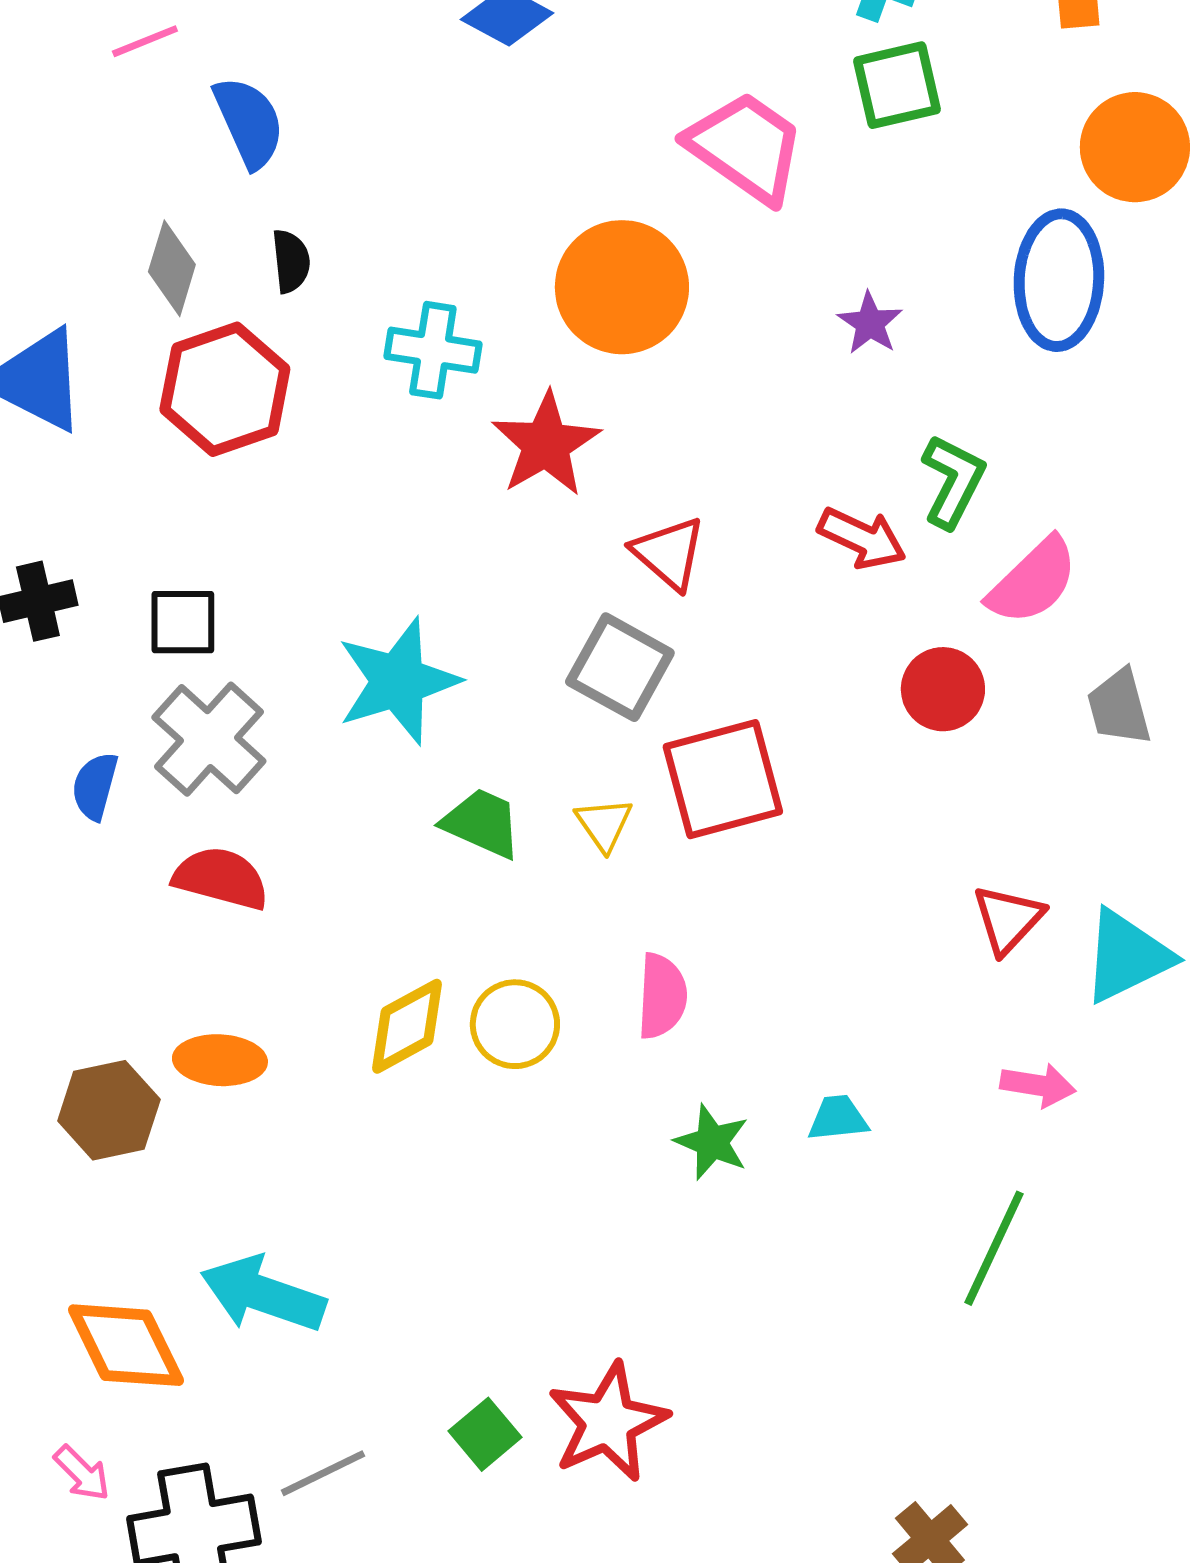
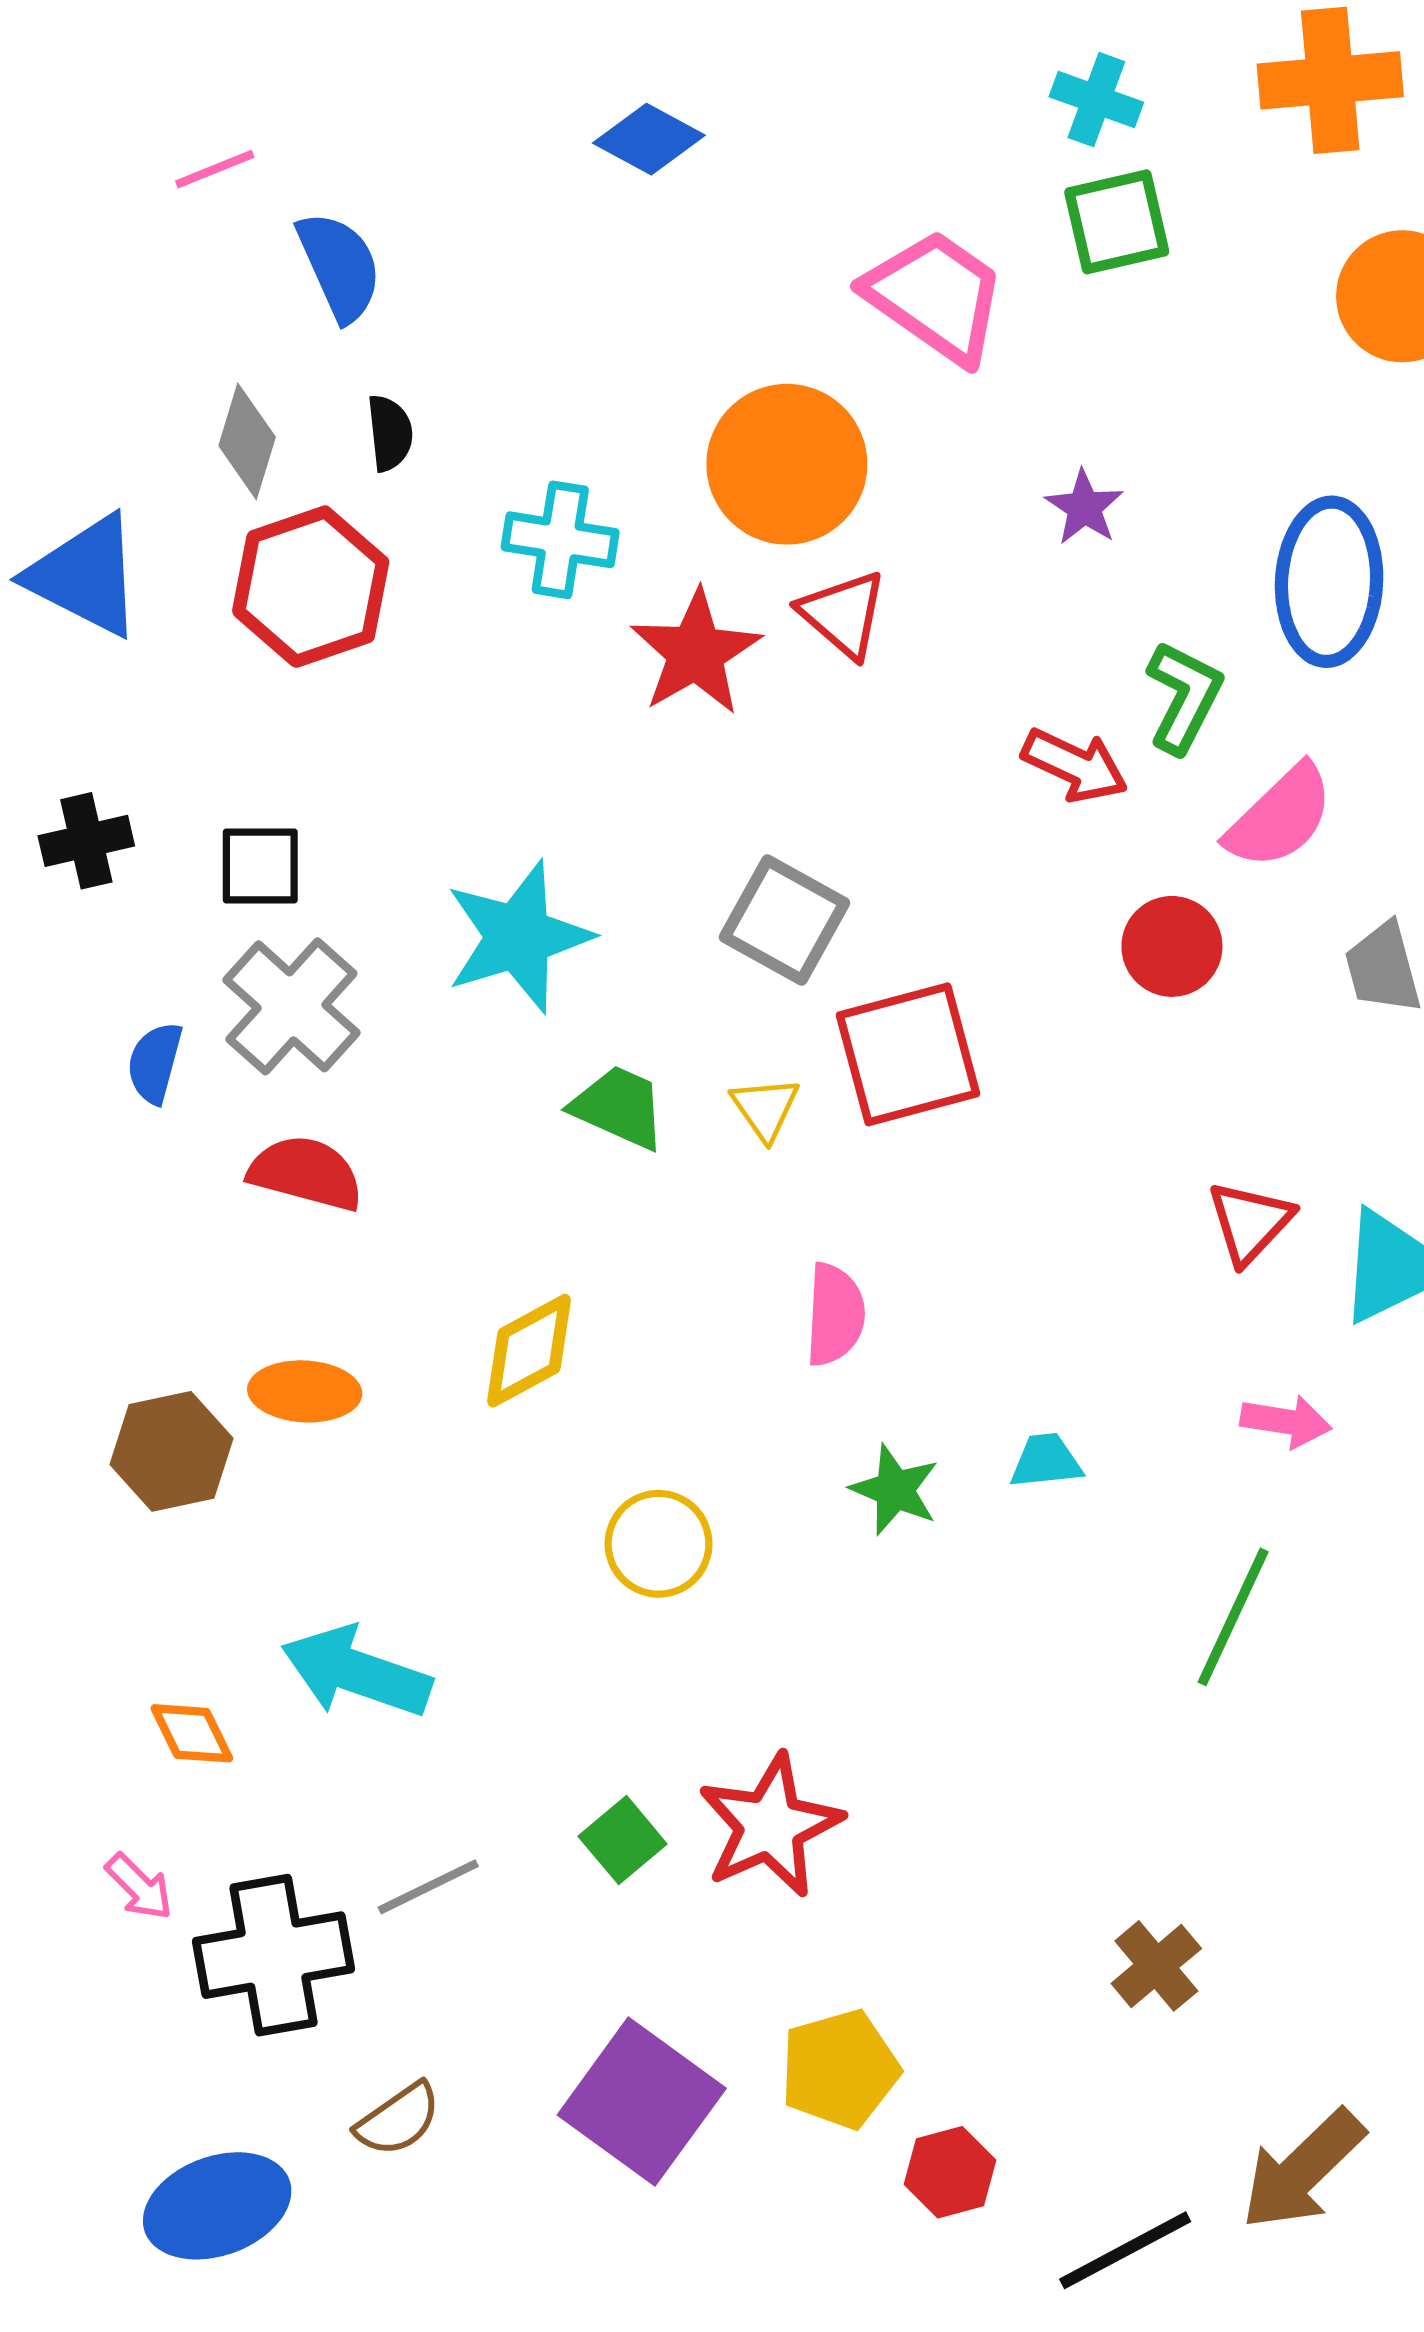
blue ellipse: (1059, 280) -> (1329, 582), moved
red triangle: (669, 553) -> (843, 614), moved
yellow circle: (515, 1024) -> (659, 1544), moved
orange diamond: (126, 1345) -> (192, 1733), size x0.6

